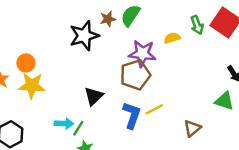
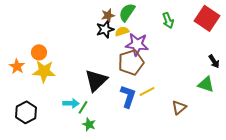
green arrow: (197, 25) -> (168, 20), moved
black star: (84, 36) -> (105, 29), moved, size x0.7
yellow semicircle: (172, 38) -> (122, 31), moved
black triangle: (94, 96) -> (96, 80), size x1.4

